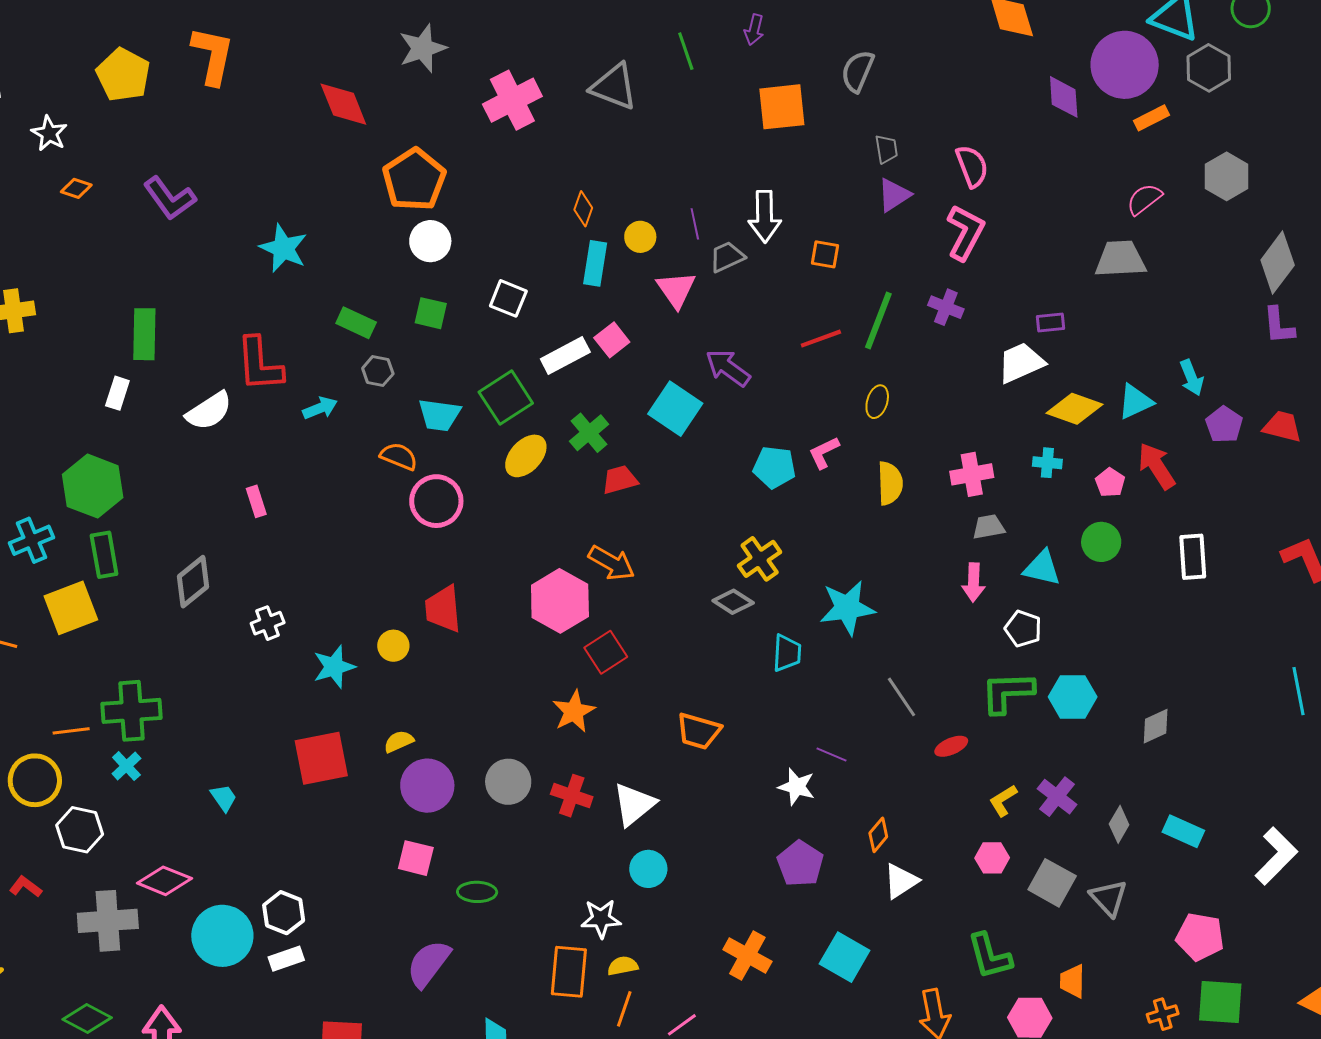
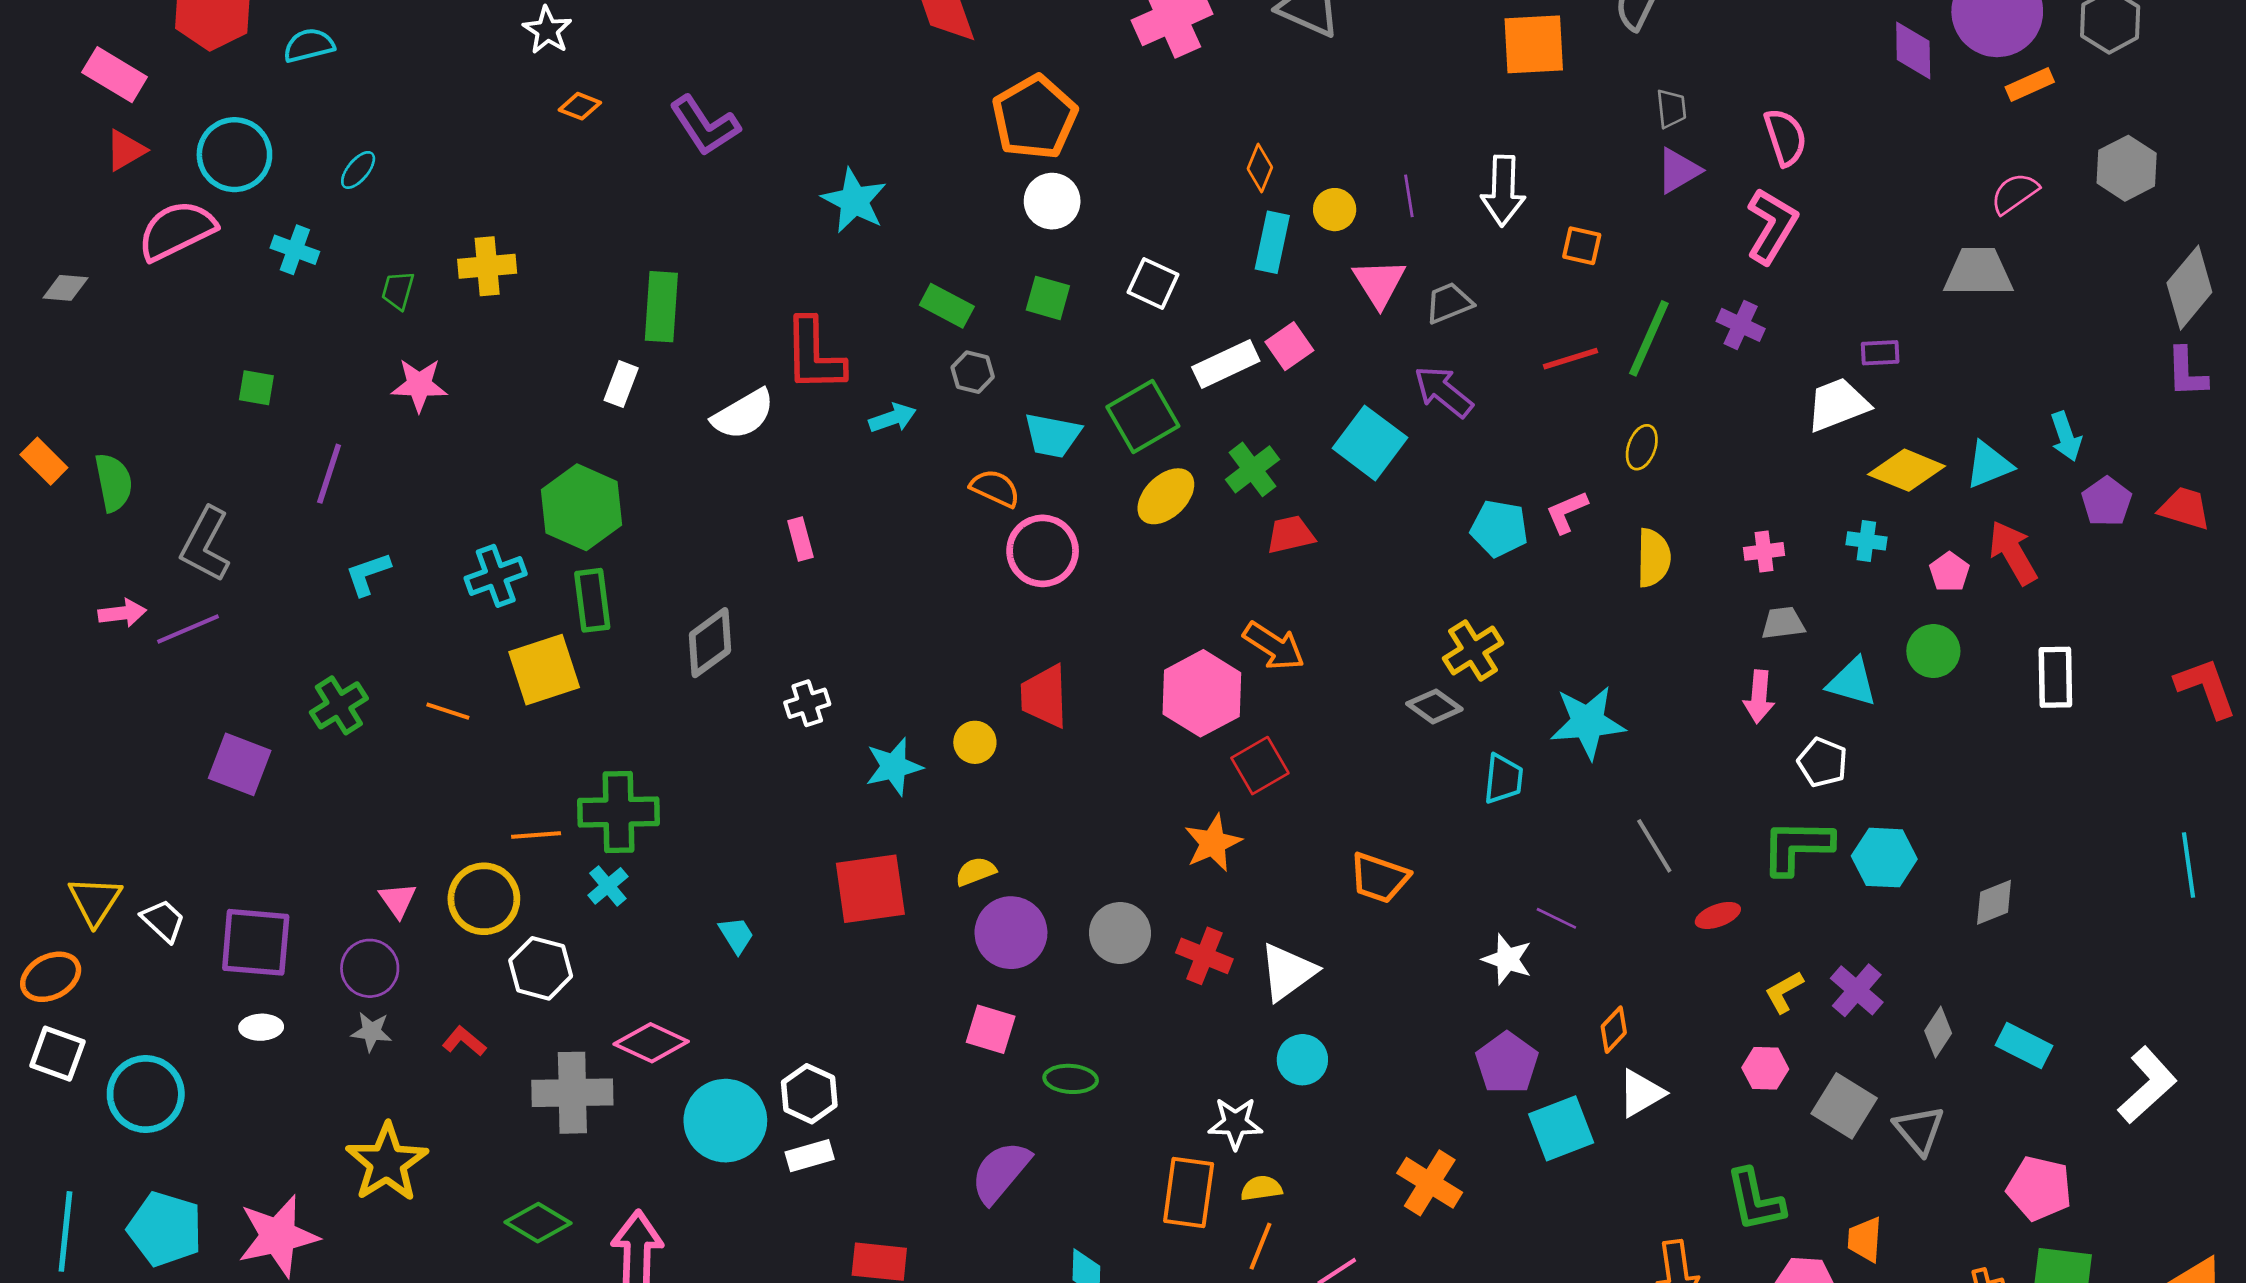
gray trapezoid: (727, 257) -> (1449, 303), moved
pink cross: (972, 474) -> (1764, 551), size x0.7
cyan square: (845, 957) -> (1561, 1128), moved, turned 36

